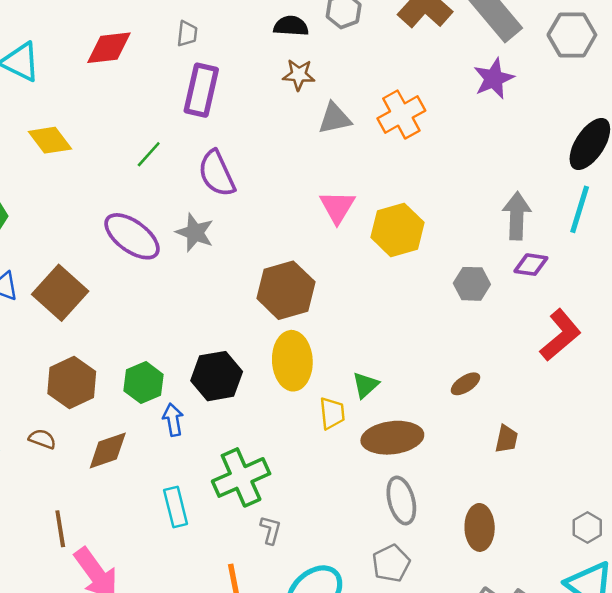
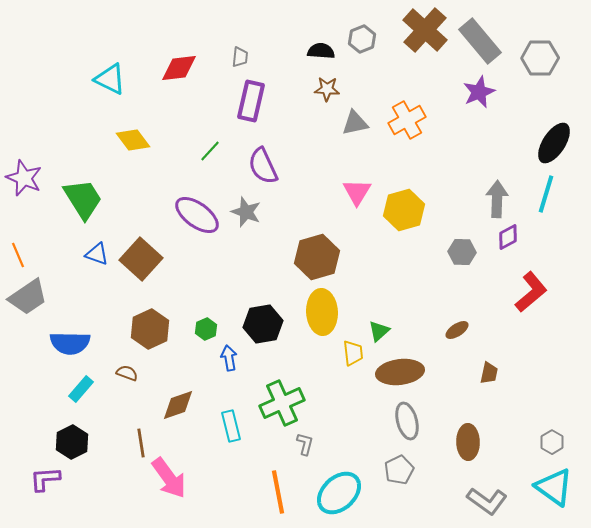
purple diamond: (531, 265) -> (508, 237), turned -36
green hexagon: (144, 383) -> (206, 329), size x0.7
brown diamond: (108, 451) -> (178, 405), moved

